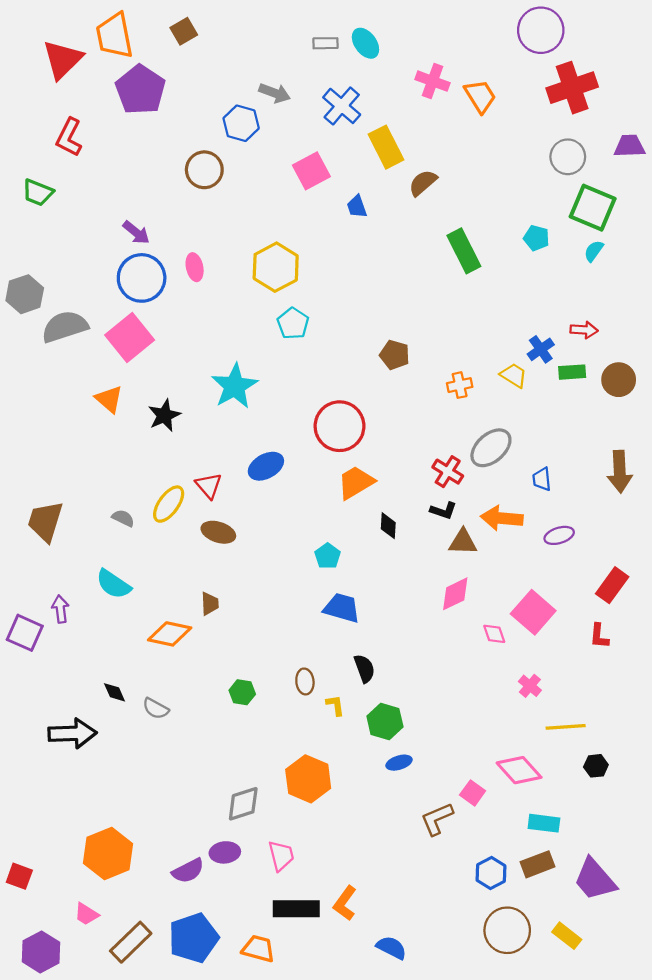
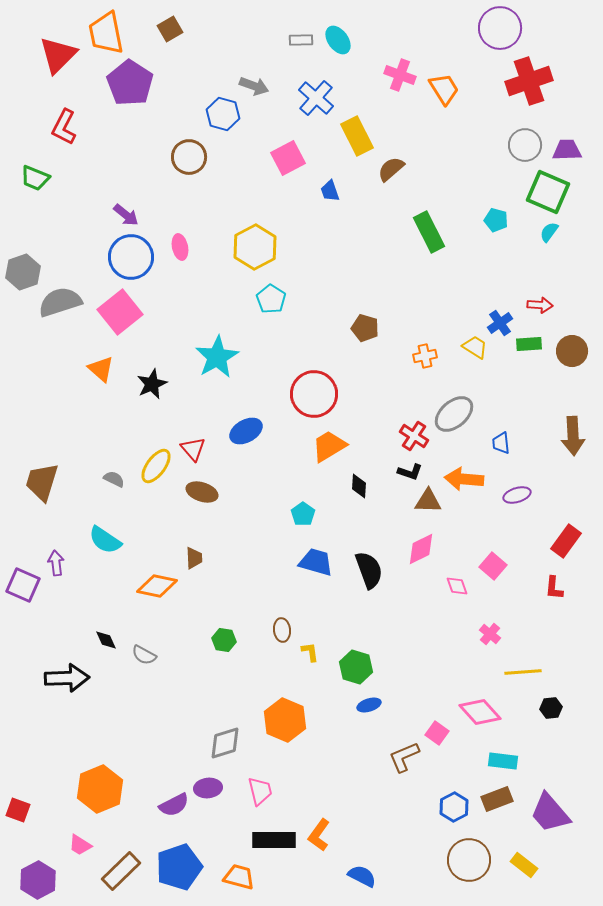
purple trapezoid: (629, 146) -> (567, 150), moved
pink square: (533, 612) -> (493, 566), size x0.7
black semicircle: (364, 668) -> (369, 570), moved, size x1.4

